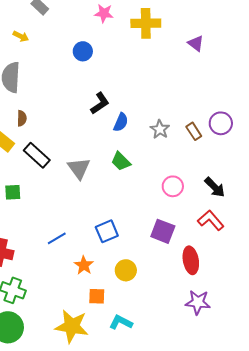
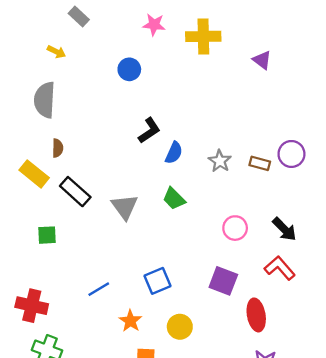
brown rectangle: (194, 131) -> (260, 163), turned -42

